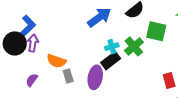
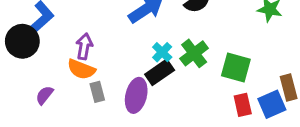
green square: (156, 31) -> (236, 68), moved
purple arrow: (33, 43) -> (84, 46), moved
cyan cross: (112, 47) -> (162, 52), turned -32

